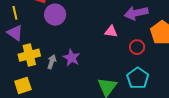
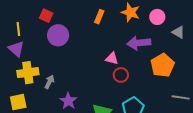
red circle: (137, 47) -> (121, 75), moved
purple star: (72, 58) -> (68, 101), moved

